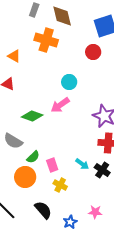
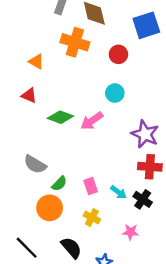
red circle: (93, 52) -> (118, 54), moved
cyan circle: (69, 82) -> (115, 93), moved
green diamond: (32, 116) -> (60, 117), moved
pink rectangle: (52, 165) -> (91, 186), moved
pink star: (95, 212) -> (131, 232), moved

